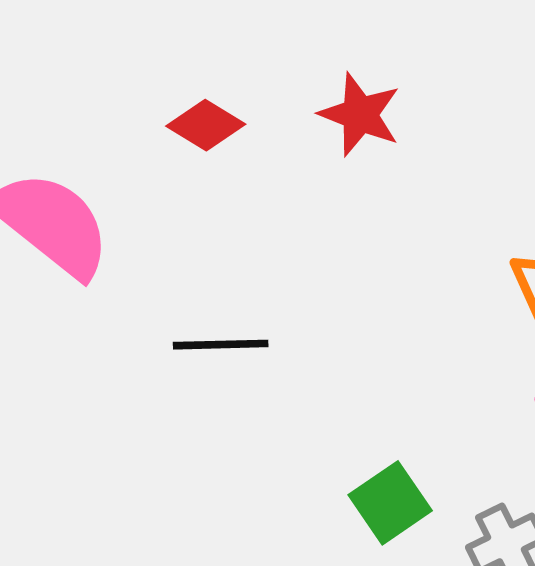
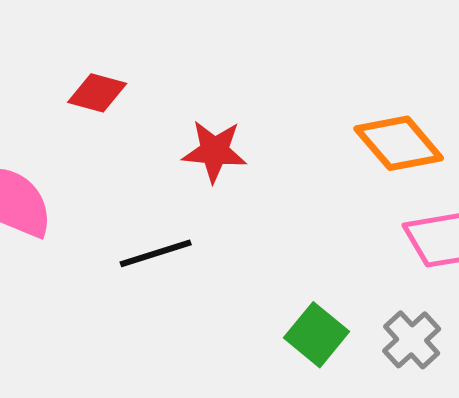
red star: (360, 114) -> (214, 151), moved

